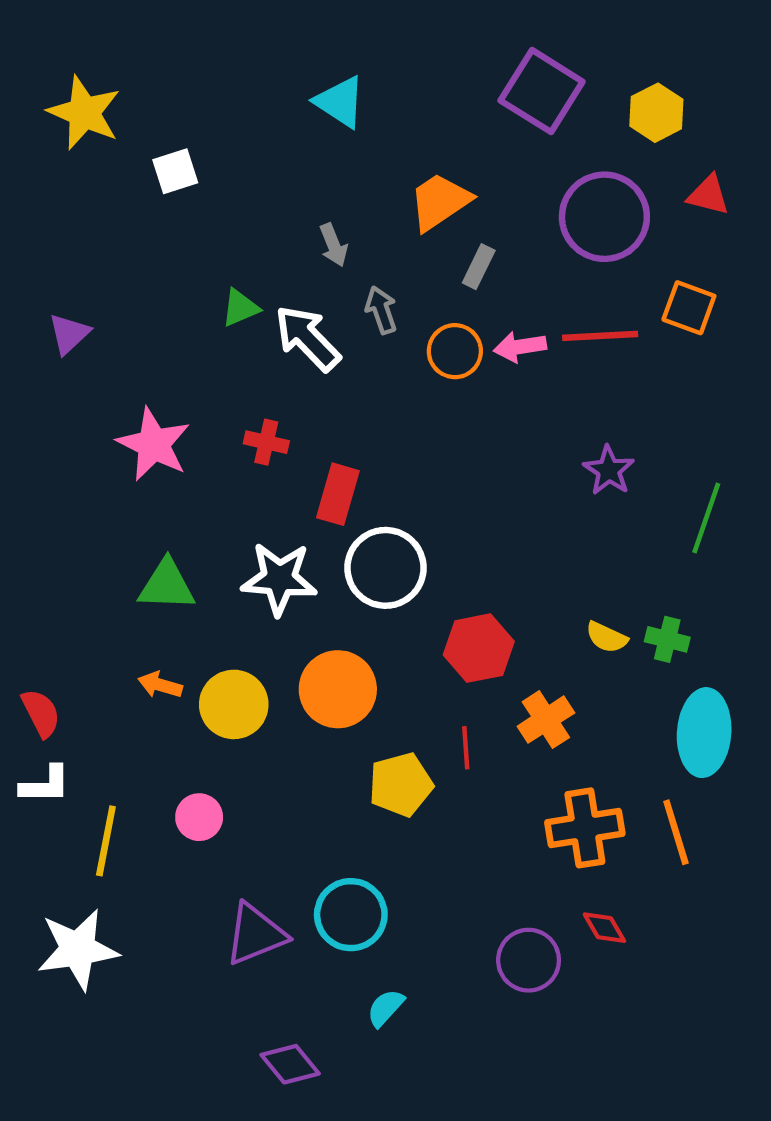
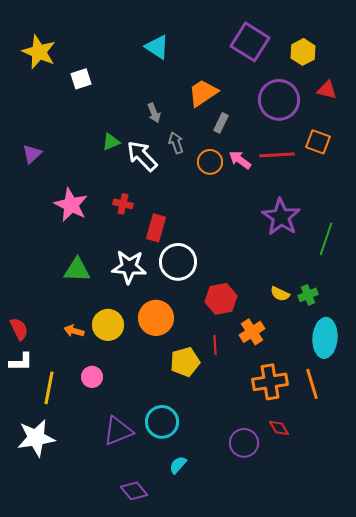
pink arrow: (520, 347) -> (240, 160), turned 45
purple star: (609, 470) -> (281, 217), size x1.6
green cross: (667, 639) -> (308, 295), turned -36
orange arrow: (160, 685) -> (74, 331), moved

